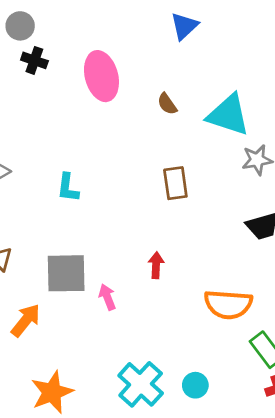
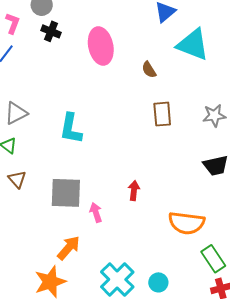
cyan triangle: (228, 115) -> (193, 45), moved
brown rectangle: (175, 183) -> (162, 114), moved
cyan L-shape: (68, 188) -> (71, 129), size x1.4
orange arrow: (26, 320) -> (69, 248), moved

